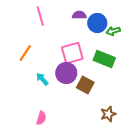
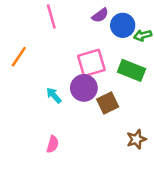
purple semicircle: (79, 15) -> (100, 15), turned 144
orange line: (25, 53) -> (19, 57), moved
brown square: (85, 85) -> (108, 103), turned 36

